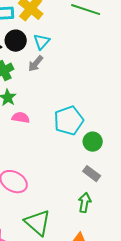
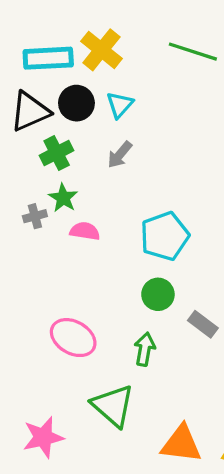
gray arrow: (36, 64) -> (120, 155), moved
green circle: (93, 142) -> (158, 294), moved
green arrow: (85, 203) -> (145, 349), moved

